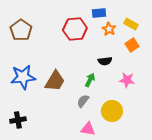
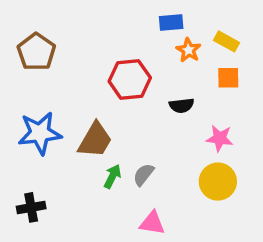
red hexagon: (75, 29) -> (130, 79), moved
orange square: (132, 45) -> (228, 78), turned 32
green arrow: (90, 80) -> (112, 176), moved
yellow circle: (112, 111) -> (218, 182), moved

